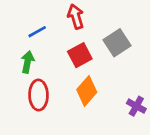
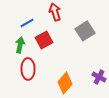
red square: (80, 55) -> (44, 40), moved
orange diamond: (87, 91) -> (65, 83), moved

